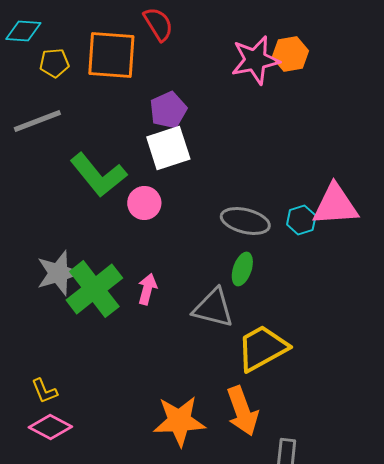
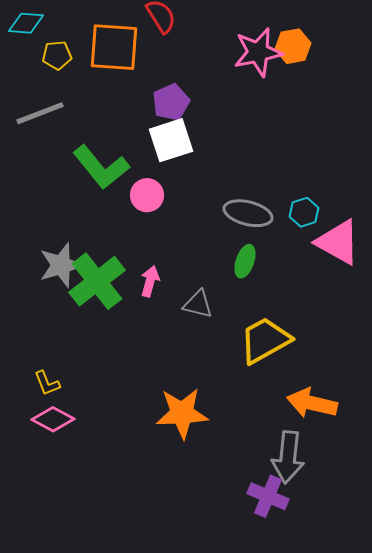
pink triangle: (335, 205) -> (338, 242), moved, turned 33
gray triangle: (213, 308) -> (198, 304), moved, size x0.7
orange arrow: (242, 411) -> (312, 403), moved, turned 123

